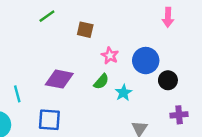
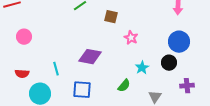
blue circle: (146, 61) -> (179, 42), moved
black circle: (168, 80) -> (169, 63), moved
green semicircle: (101, 82) -> (124, 86), moved

